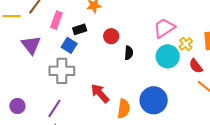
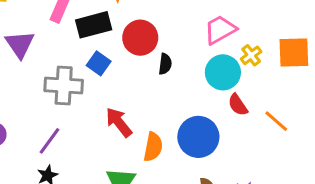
black rectangle: (80, 29) -> (94, 25), size x1.6
red circle: (111, 36) -> (140, 38), size x1.5
blue square: (69, 45) -> (99, 63), moved
red semicircle: (196, 66) -> (238, 105), moved

